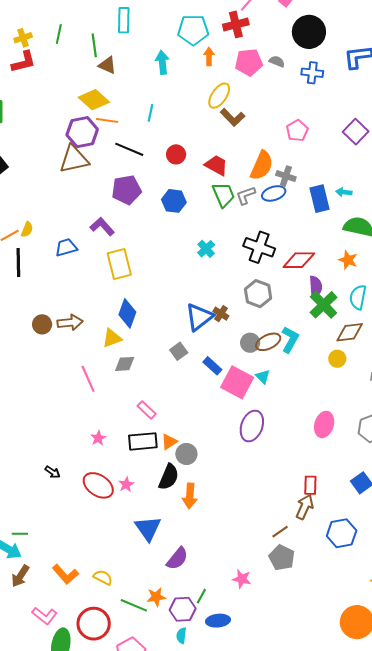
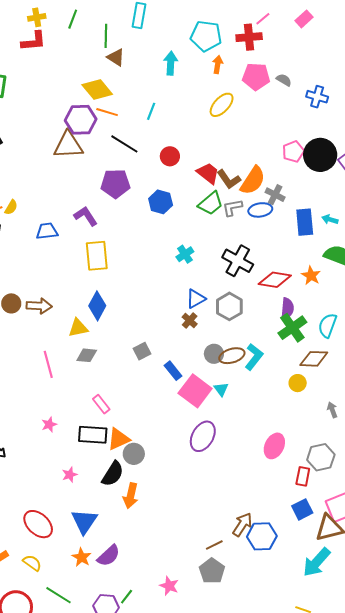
black circle: (309, 32) -> (320, 155), moved
brown L-shape: (232, 117) -> (229, 179), moved
green trapezoid: (224, 195) -> (211, 203), turned 64
orange star: (348, 260) -> (311, 276), moved
blue triangle: (199, 317) -> (196, 299), moved, size x0.7
orange triangle: (169, 442) -> (119, 439), size x1.4
red ellipse: (98, 485) -> (38, 524), moved
red rectangle: (310, 485) -> (303, 476), moved
blue hexagon: (342, 533) -> (262, 536), moved
orange star: (156, 597) -> (81, 557), moved, turned 30

